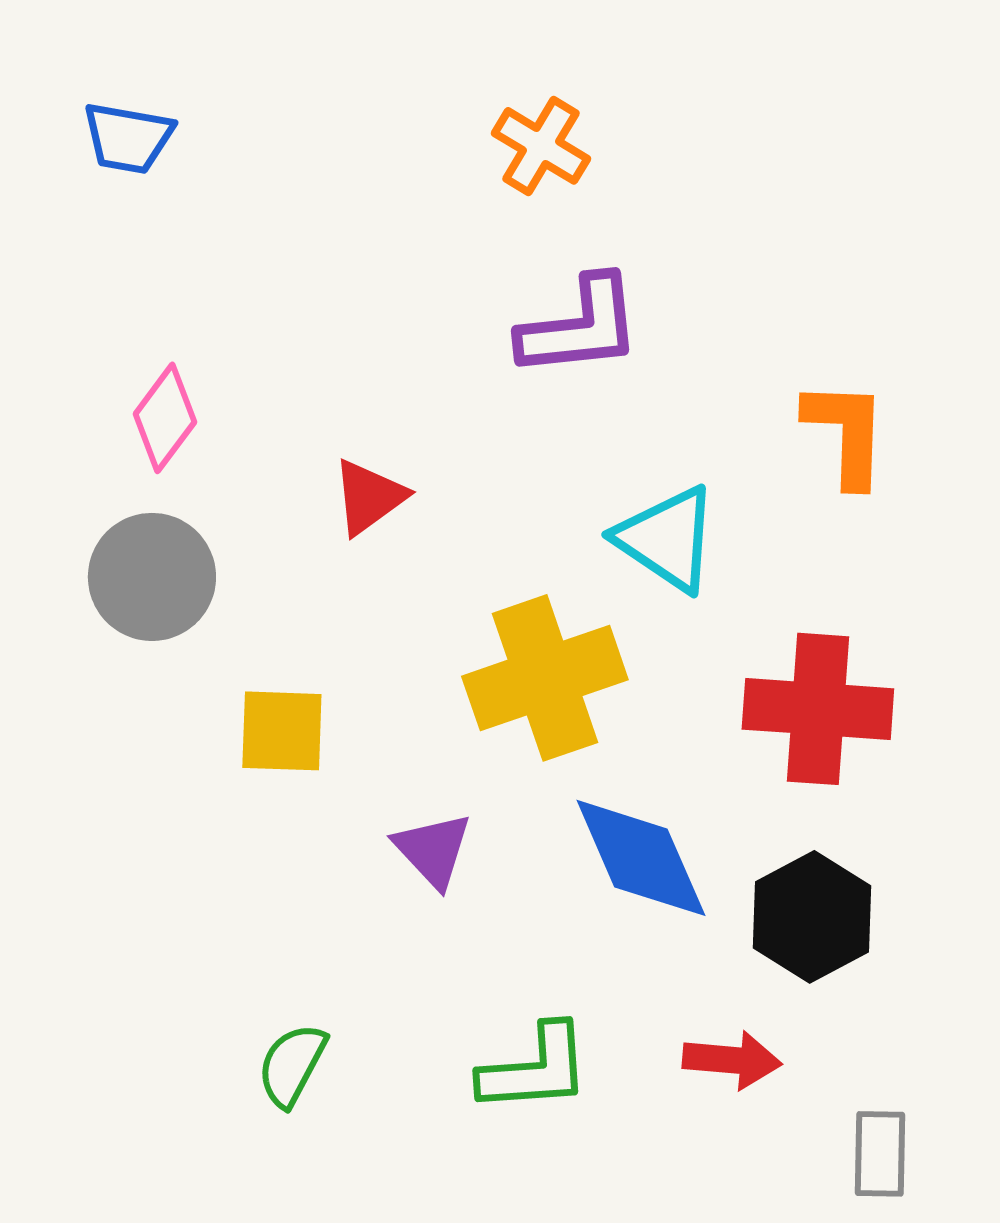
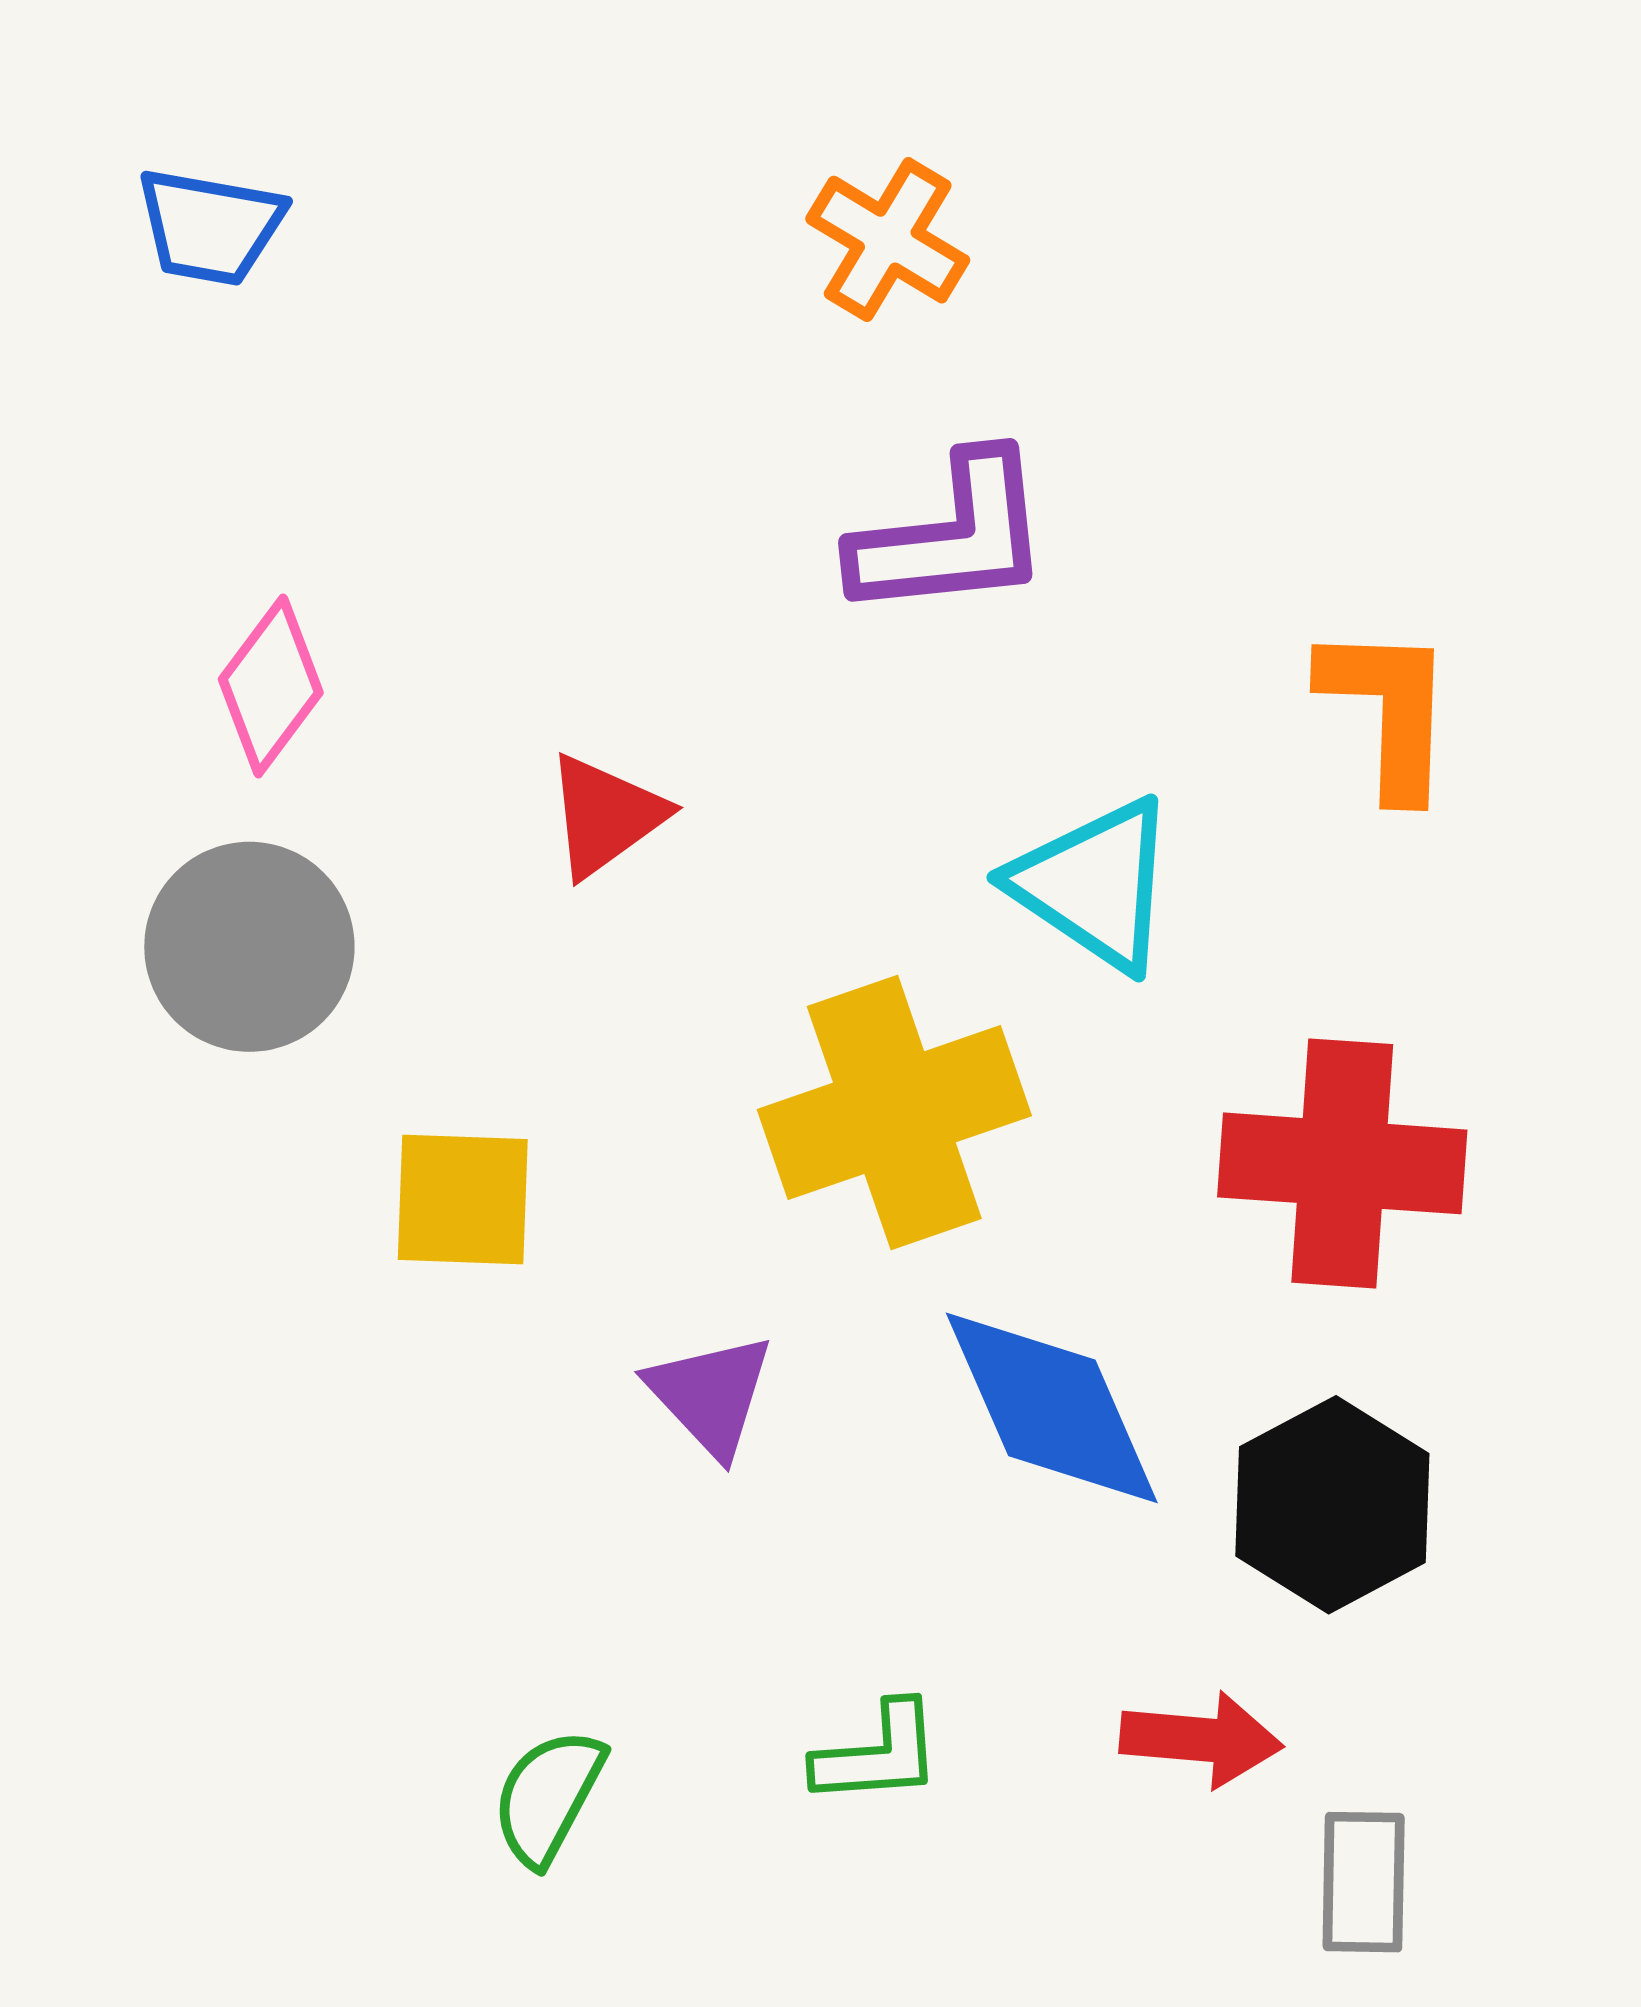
green semicircle: (292, 1065) -> (548, 1797), moved
green L-shape: (535, 1069) -> (878, 1754), size x0.7
gray rectangle: (880, 1154) -> (1364, 1882), moved

